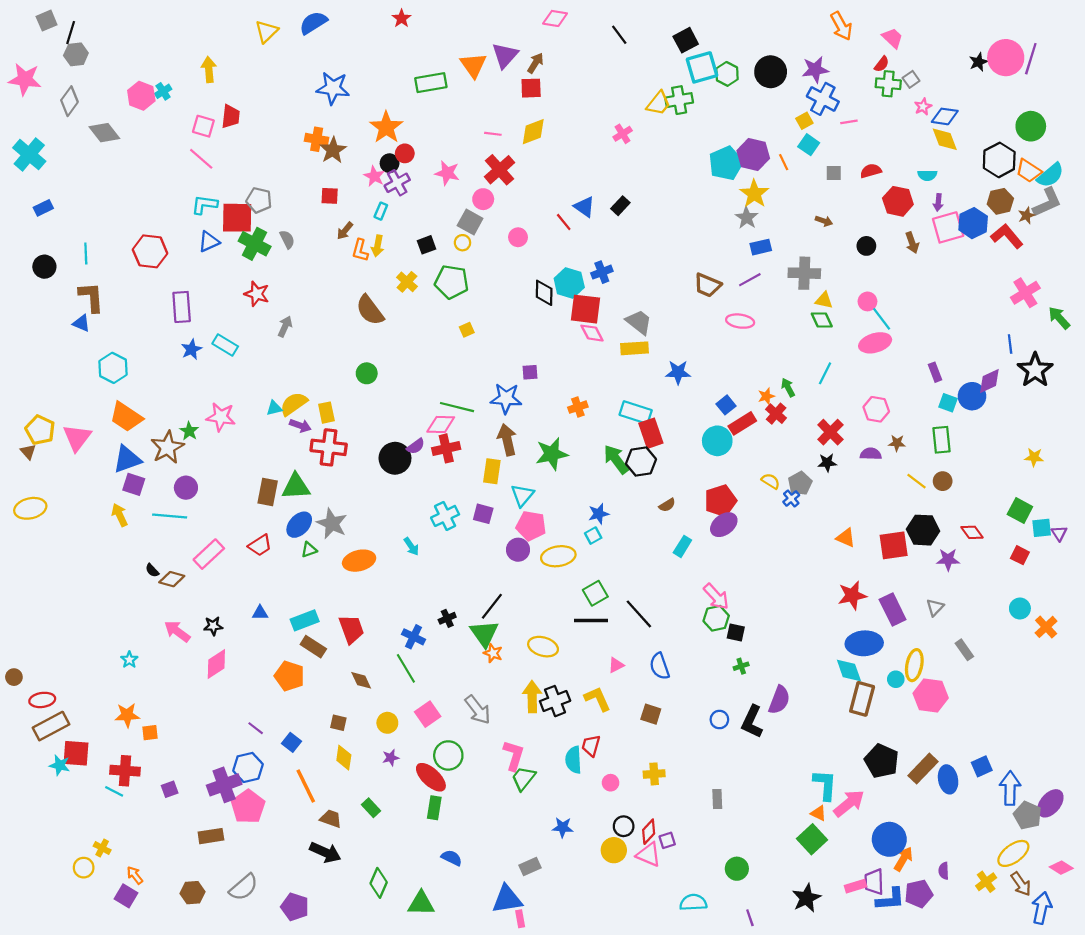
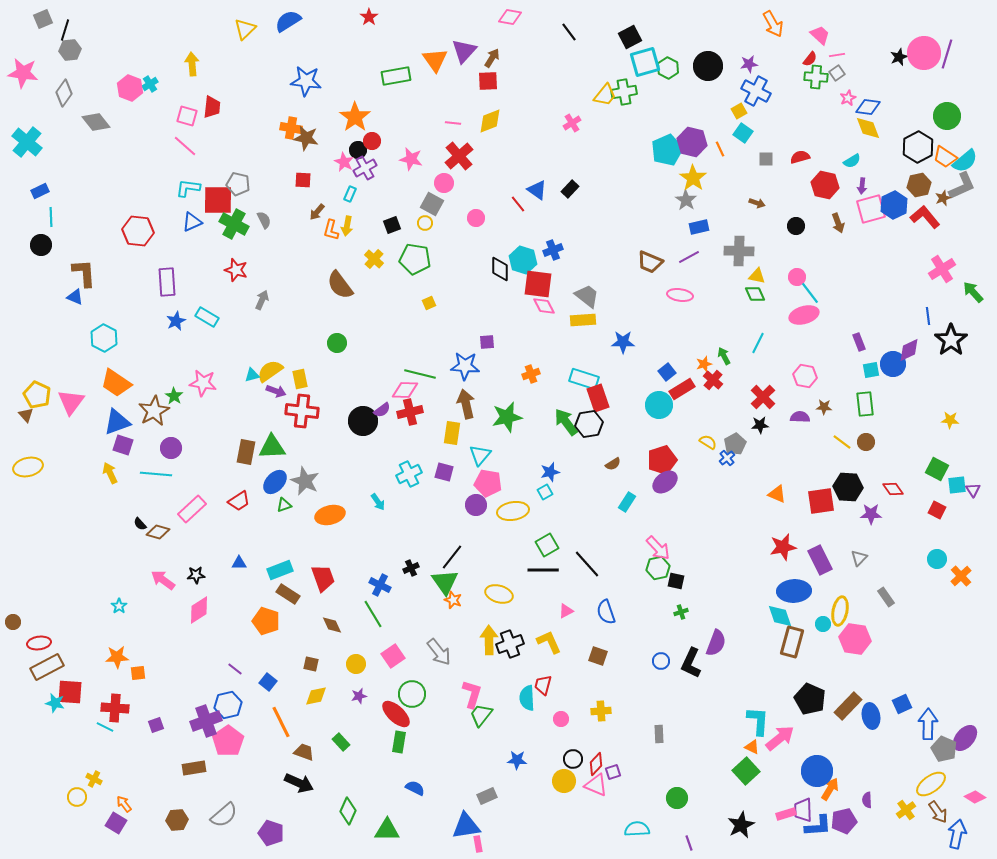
purple star: (815, 70) -> (749, 64), size x0.7
pink line: (849, 122) -> (837, 55), moved
brown star: (333, 150) -> (306, 138), turned -30
cyan semicircle: (927, 175) -> (852, 161), turned -30
cyan line: (86, 254) -> (51, 217), moved
cyan square: (948, 403) -> (871, 370), turned -30
yellow diamond: (344, 758) -> (316, 696), turned 70

